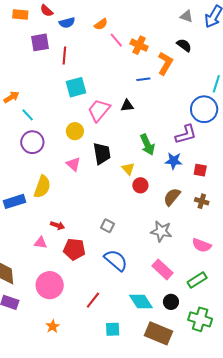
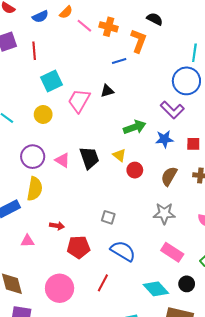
blue semicircle: (67, 23) -> (40, 16), moved
yellow circle: (75, 131) -> (43, 114), moved
purple L-shape: (186, 134) -> (172, 110), turned 70
purple circle: (32, 142) -> (33, 157), moved
green arrow: (147, 145) -> (135, 127), turned -75
black trapezoid: (102, 153) -> (89, 158), moved
pink triangle: (41, 243) -> (27, 241), moved
red line: (93, 300) -> (103, 283), moved

